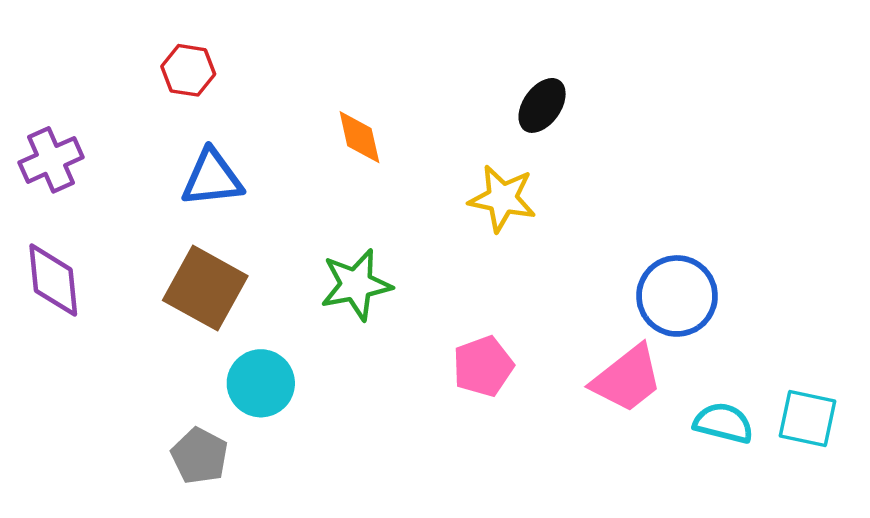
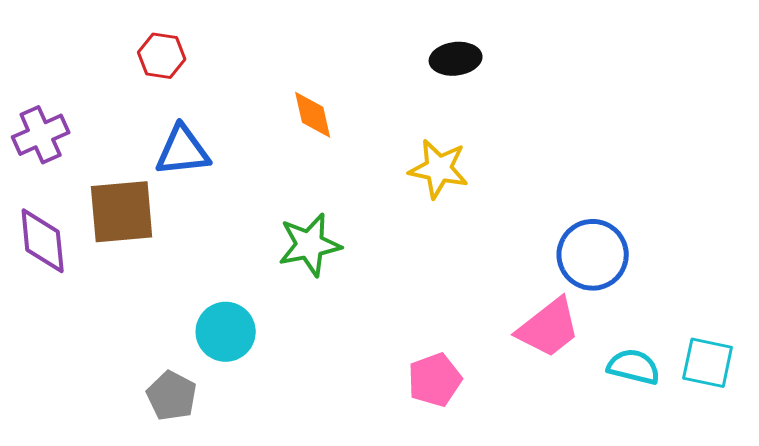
black ellipse: (542, 105) -> (456, 59), moved, turned 48
brown square: (205, 288) -> (122, 212), moved, turned -34
pink pentagon: (483, 366) -> (435, 380), moved

